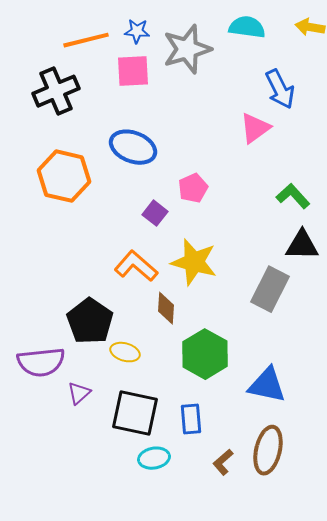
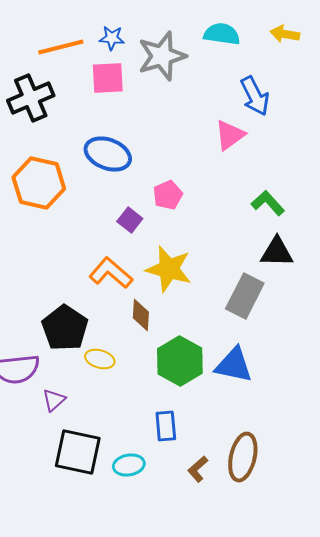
blue triangle: (267, 385) -> (234, 365), moved
black square: (135, 413) -> (78, 452), moved

